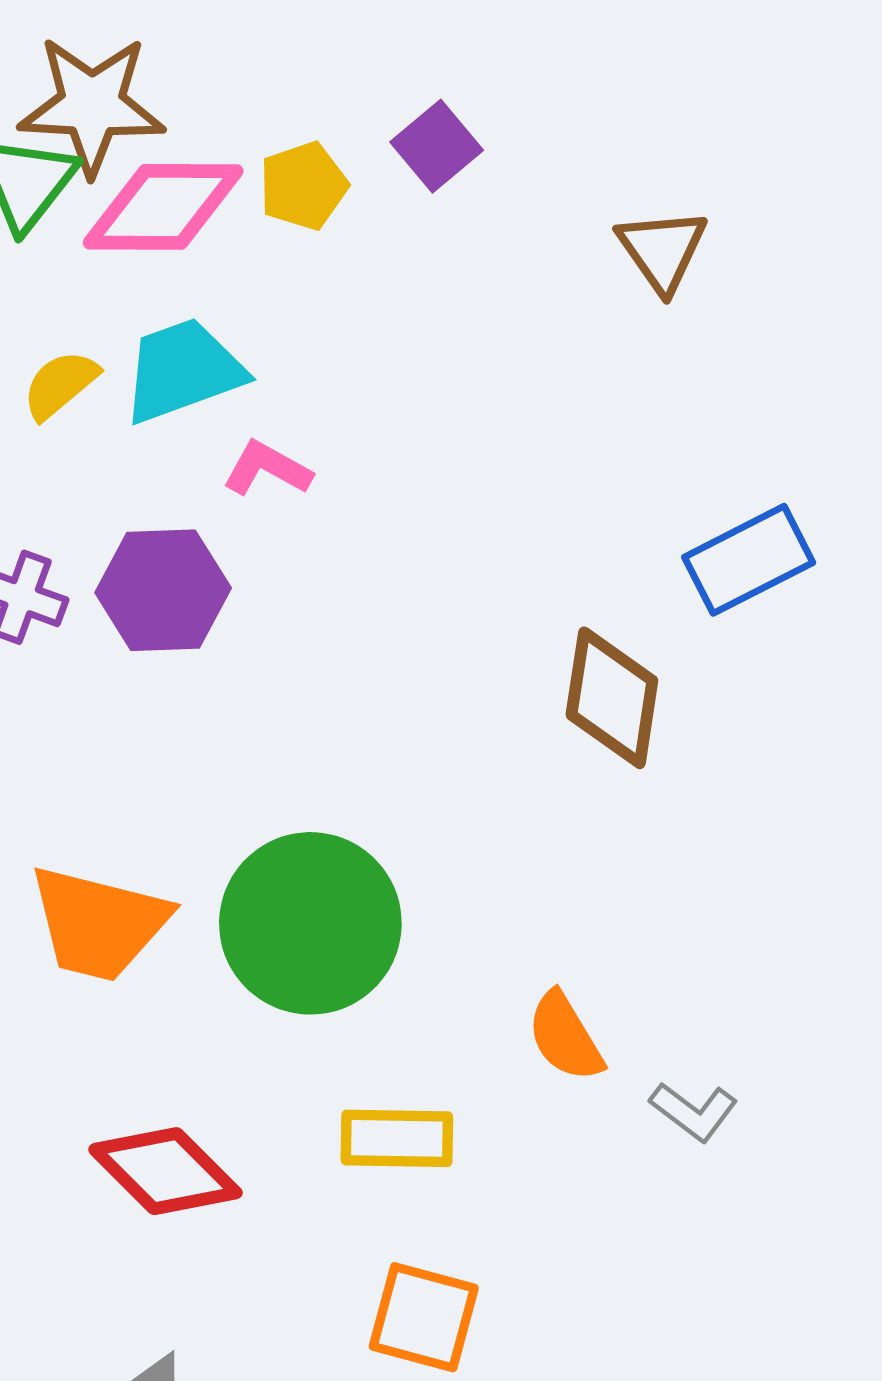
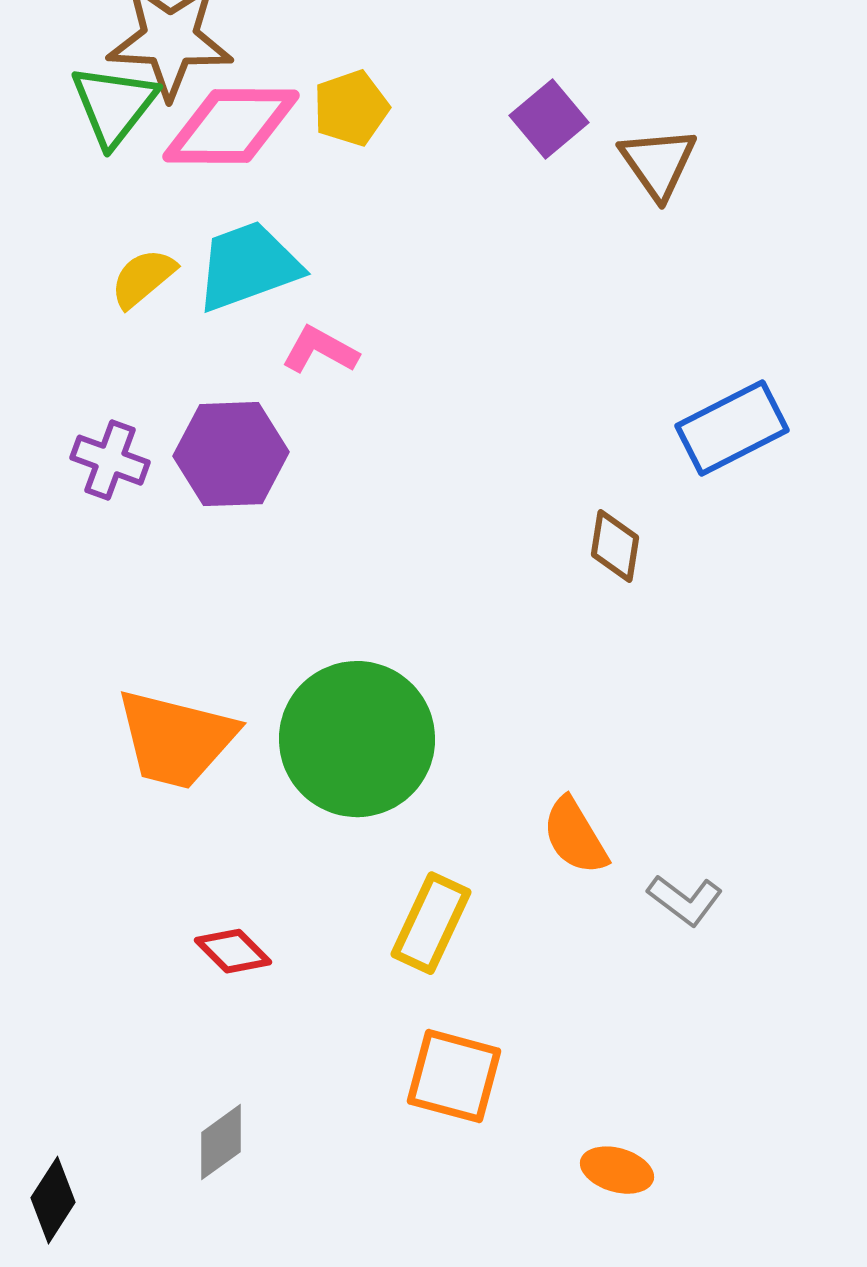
purple square: (437, 146) -> (549, 119), moved
brown diamond: (612, 698) -> (615, 546), size x0.6
yellow rectangle: (397, 1138) -> (431, 923), turned -66
red diamond: (165, 1171) -> (233, 951), size x0.6

